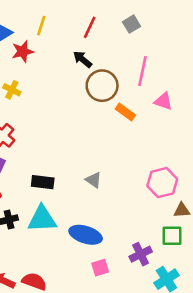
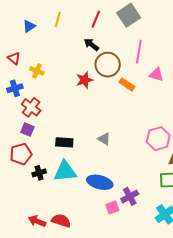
gray square: (131, 24) -> (129, 15), size x1.6
red star: (23, 51) -> (85, 80), moved
purple cross: (141, 254) -> (130, 196), moved

